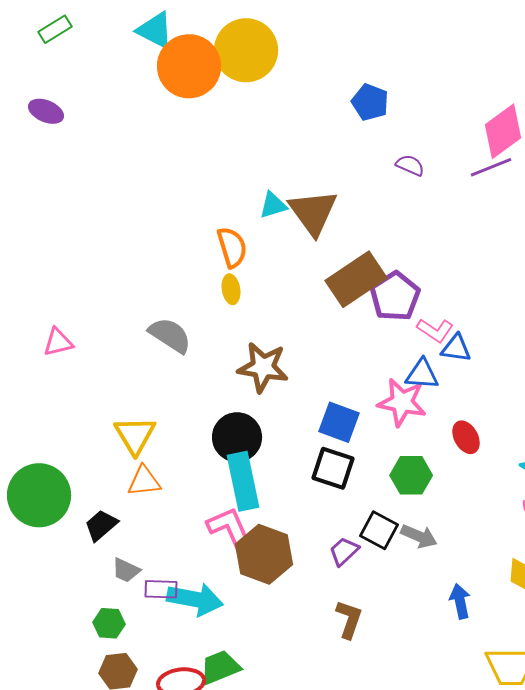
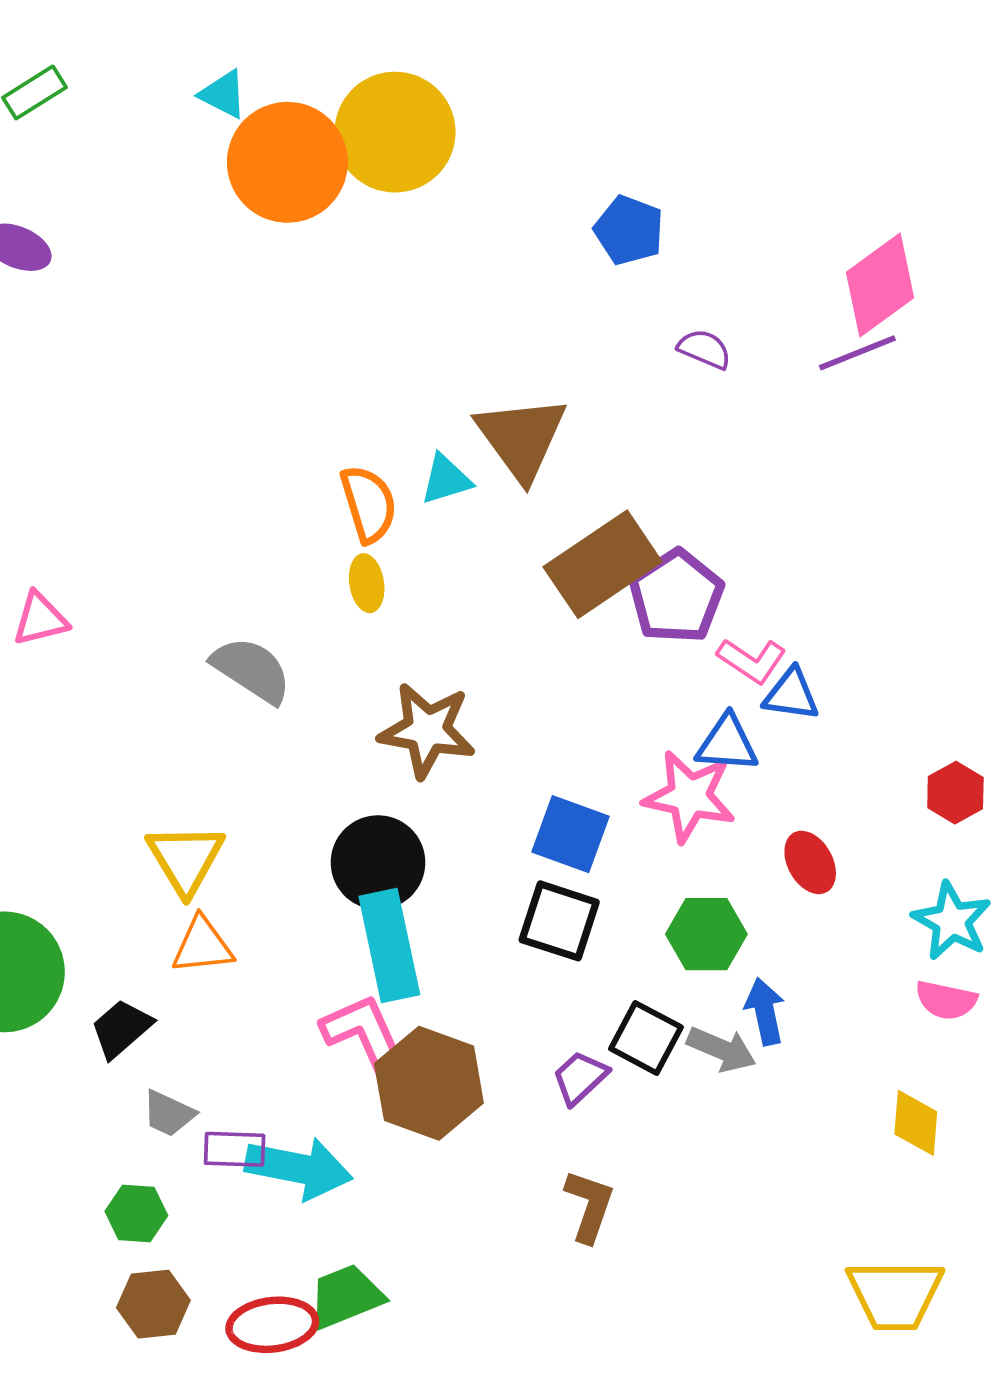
cyan triangle: (155, 30) -> (223, 94), size x0.7
cyan triangle: (273, 205) -> (446, 479), moved
pink triangle: (58, 342) -> (40, 619), moved
blue arrow: (460, 601) -> (765, 1012), moved

